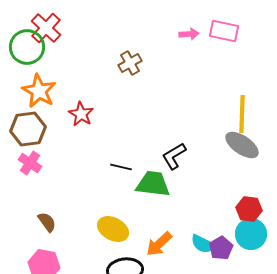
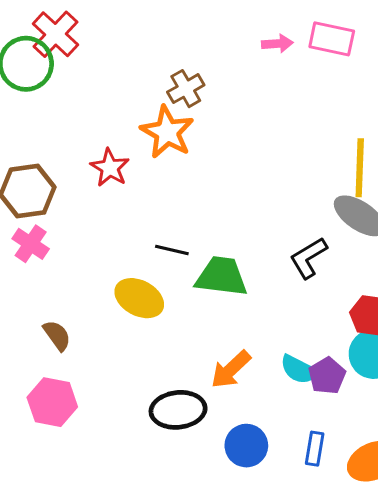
orange star: (39, 91) -> (167, 132), moved
black L-shape: (174, 156) -> (308, 258), moved
yellow ellipse: (113, 229) -> (139, 298), moved

